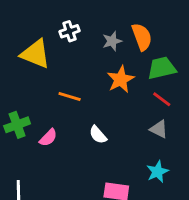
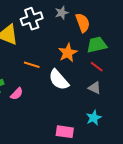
white cross: (70, 31) -> (32, 19), size x1.5
gray star: (112, 41) -> (62, 13), moved
white semicircle: (98, 135) -> (59, 80), moved, size x1.6

